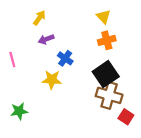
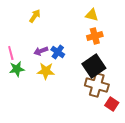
yellow triangle: (103, 17) -> (92, 15), turned -32
purple arrow: (46, 39) -> (41, 51), moved
green star: (19, 111) -> (17, 69), moved

